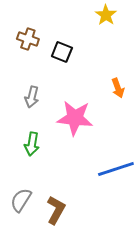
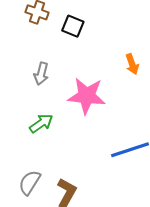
green arrow: (32, 144) -> (41, 123), turned -135

